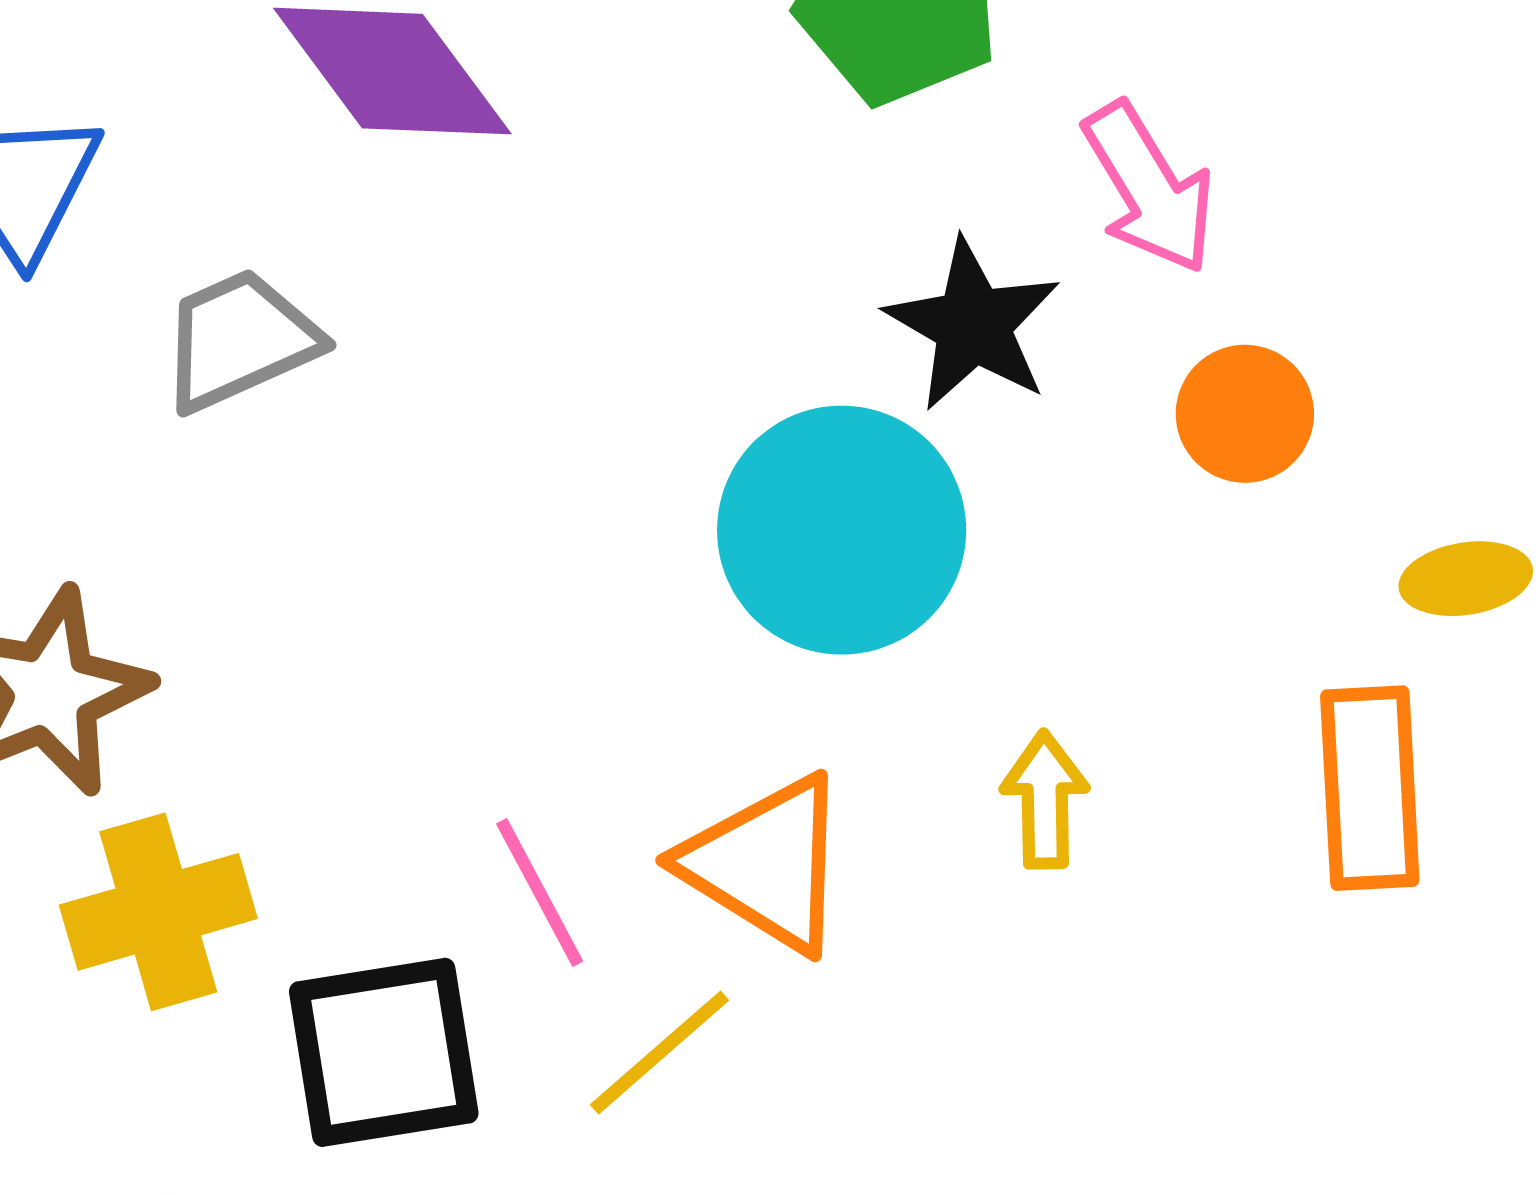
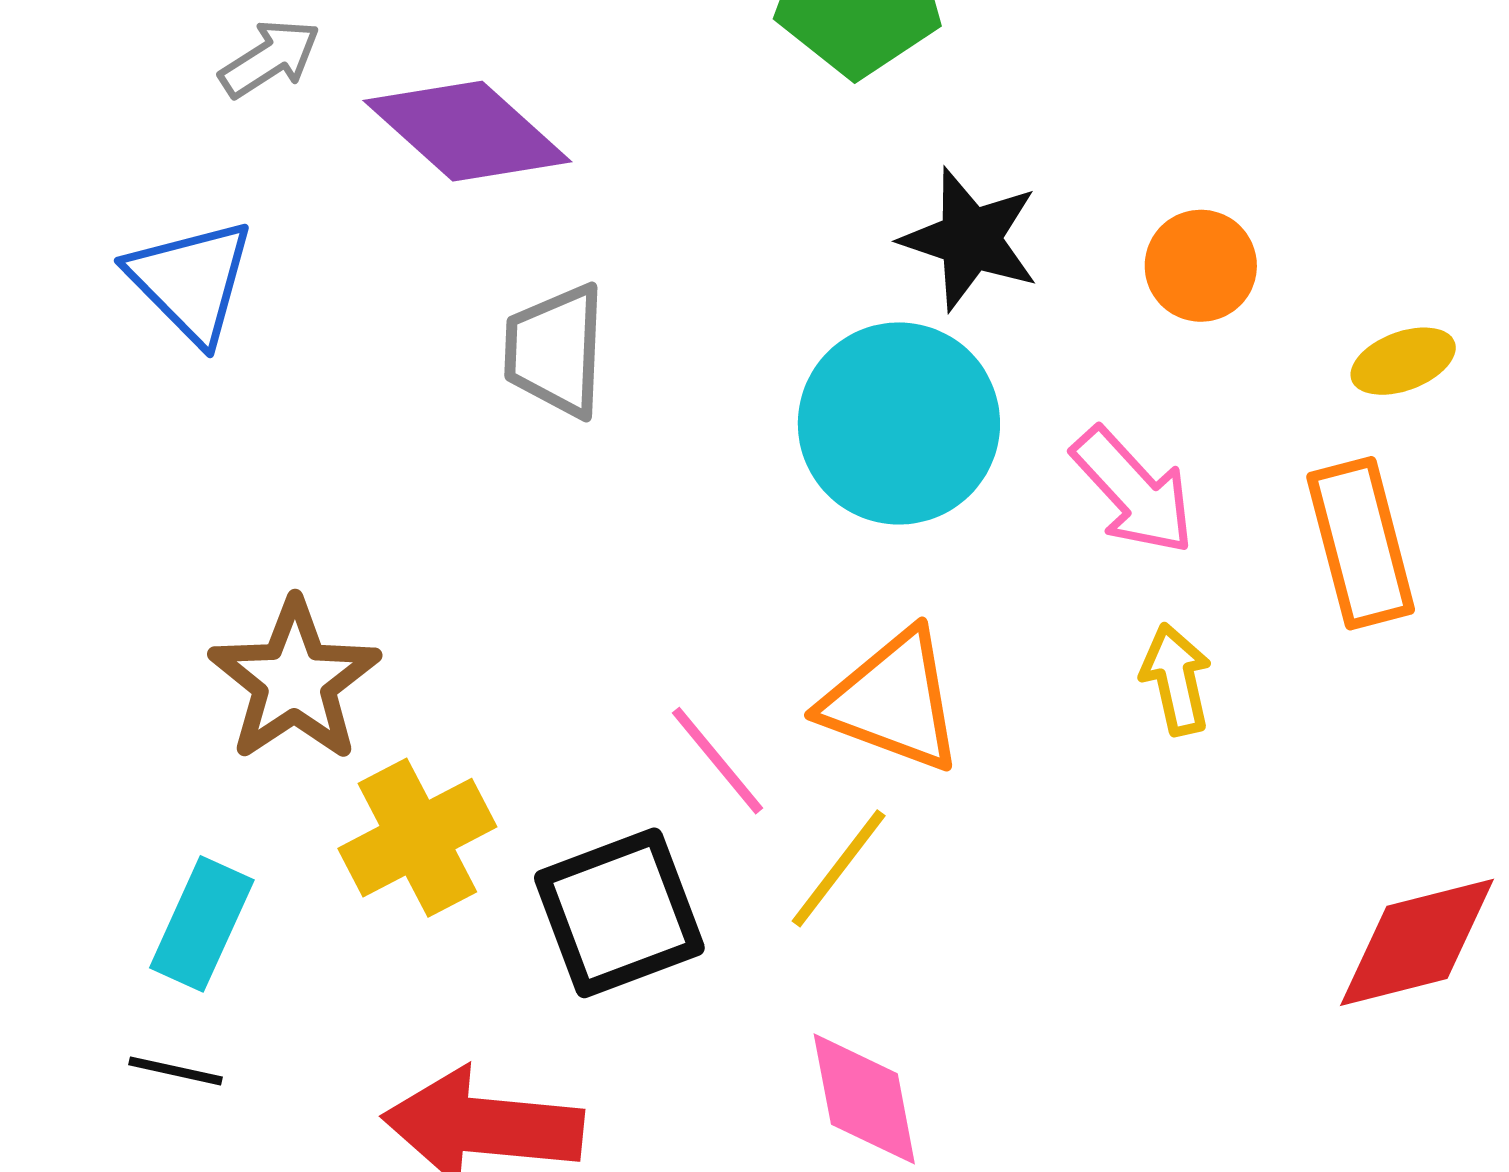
pink arrow: (1149, 188) -> (1133, 491), moved
gray trapezoid: (239, 340) -> (555, 350), moved, turned -52
yellow arrow: (1045, 800) -> (1176, 679), moved

